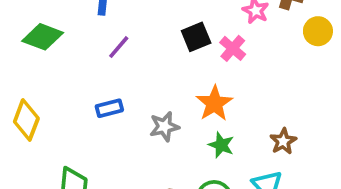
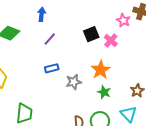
blue rectangle: (109, 108) -> (52, 68), moved

